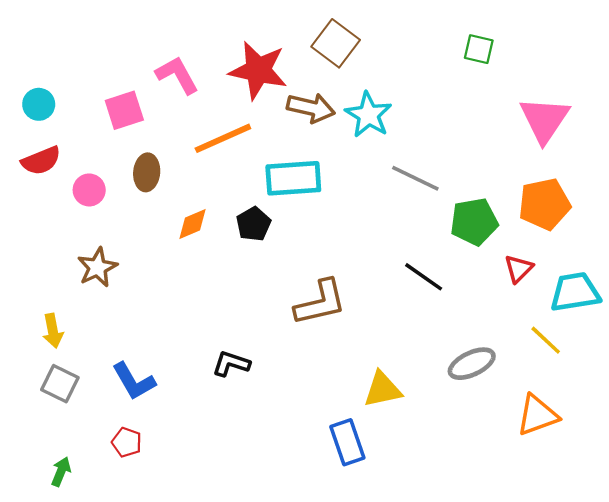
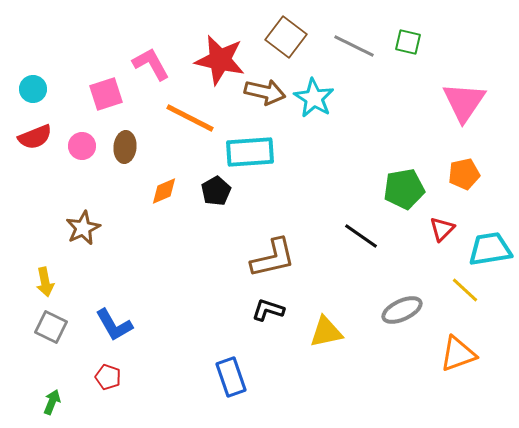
orange line: (223, 138) -> (190, 118), turned 51
gray line: (415, 178) -> (354, 46), moved
pink circle: (89, 190) -> (82, 146), moved
orange pentagon: (544, 204) -> (464, 174), size x0.7
black L-shape: (231, 364) -> (268, 310), moved
blue rectangle: (347, 442) -> (231, 377), moved

